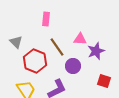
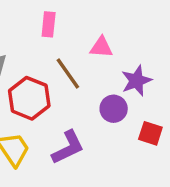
pink triangle: (80, 39) -> (101, 47), moved
purple circle: (73, 66) -> (114, 109), moved

